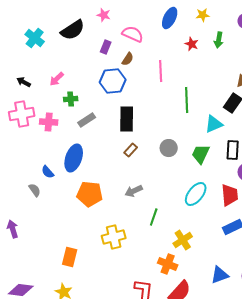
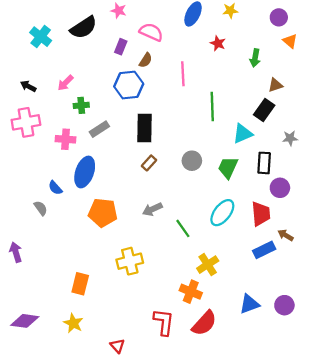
green arrow: (219, 40) -> (255, 58), moved
pink cross: (49, 122) -> (65, 139), moved
green line: (154, 217) -> (183, 228), moved, turned -54

